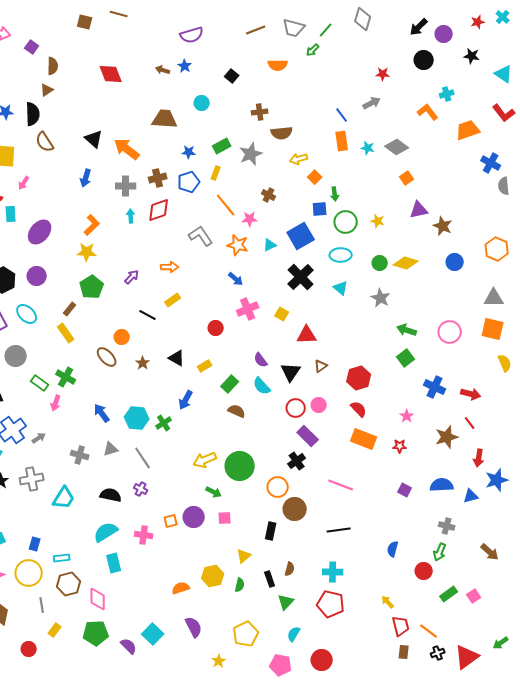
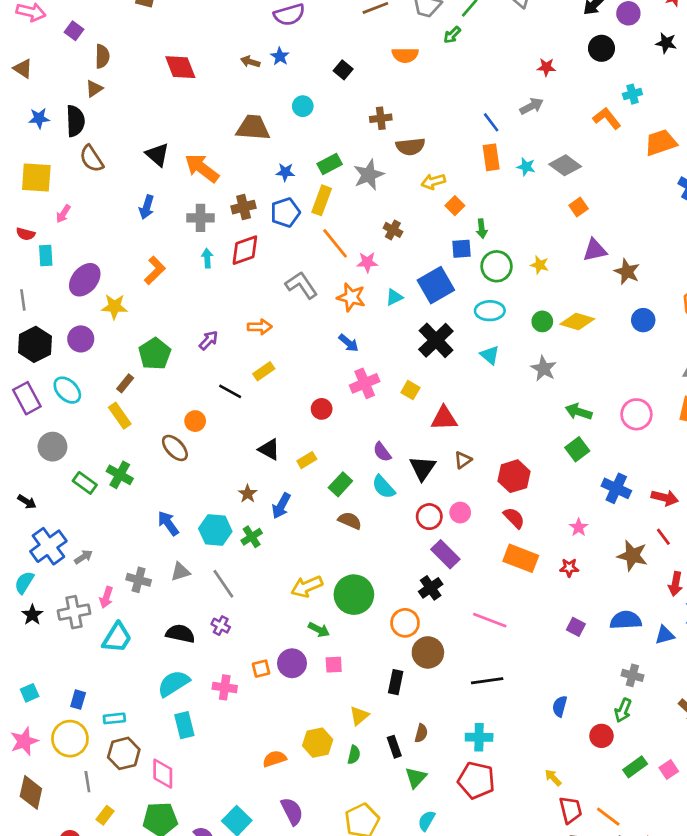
yellow rectangle: (216, 173) -> (322, 200), size x1.5
yellow star: (87, 252) -> (114, 307), moved
brown star: (143, 363) -> (248, 494), moved
pink arrow: (56, 403) -> (106, 597), moved
brown star: (447, 437) -> (632, 556), turned 30

